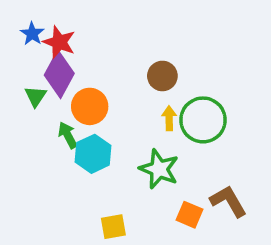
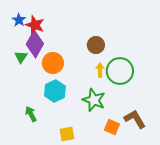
green arrow: (68, 135) -> (31, 114), moved

